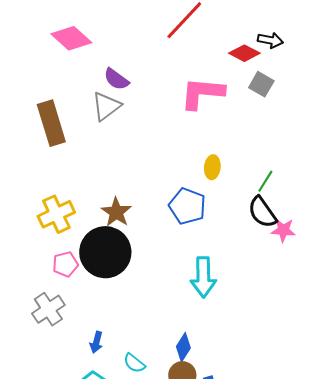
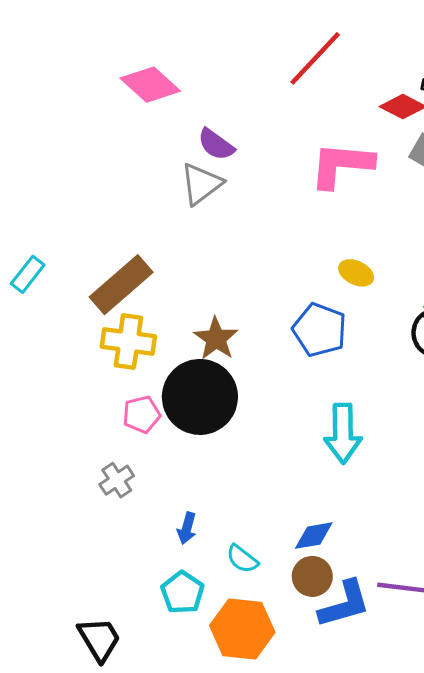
brown rectangle: (51, 123) -> (121, 285), moved, turned 66
yellow ellipse: (212, 167) -> (356, 273), turned -70
yellow cross: (56, 214) -> (128, 341), turned 33
gray cross: (48, 309) -> (117, 480), size x0.7
blue diamond: (183, 347) -> (314, 536), turned 48

